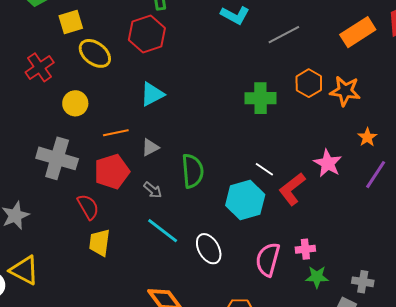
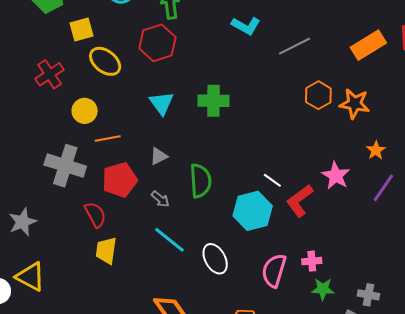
cyan triangle: (152, 94) -> (162, 103), turned -40
green cross: (260, 98) -> (213, 101), moved
orange line: (116, 133) -> (108, 139), moved

